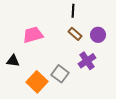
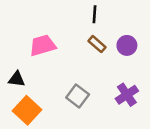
purple cross: (87, 61) -> (127, 95), moved
orange square: (37, 82) -> (27, 110), moved

